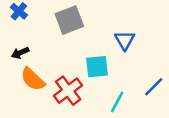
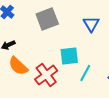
blue triangle: (125, 40) -> (91, 24), moved
cyan line: (117, 102) -> (85, 73), moved

